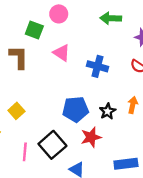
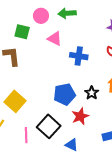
green arrow: (111, 18) -> (67, 13), moved
pink triangle: (61, 53) -> (55, 39), moved
yellow square: (16, 111) -> (15, 101), size x1.5

